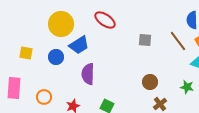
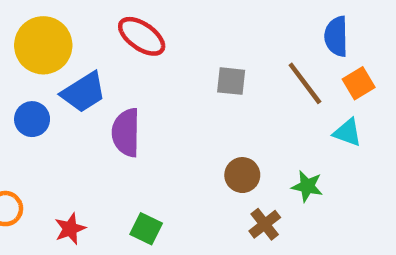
purple semicircle: (88, 74) -> (126, 133), moved
green star: (187, 87) -> (307, 186), moved

